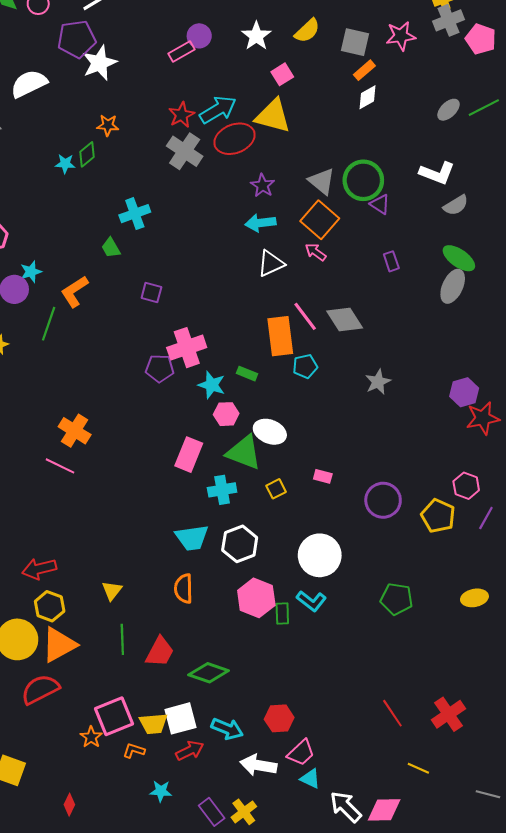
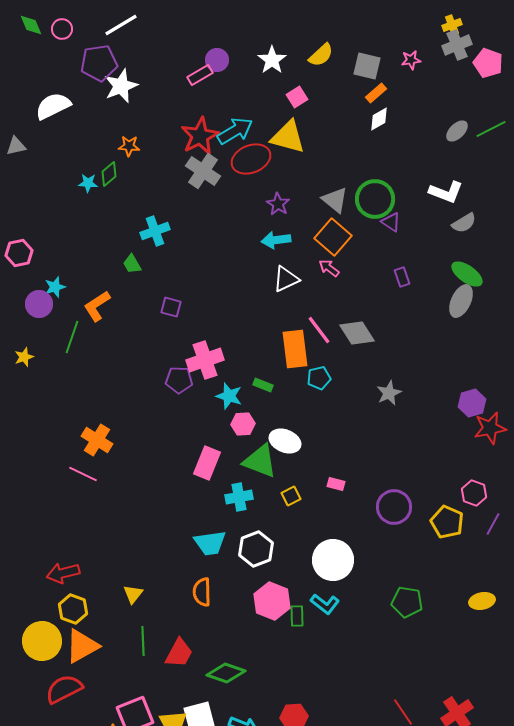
pink star: (401, 36) -> (411, 60), size x0.7
red star: (182, 115) -> (200, 136), size x1.5

